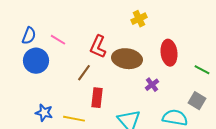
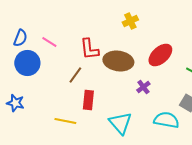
red L-shape: (98, 47) -> (89, 49), turned -30
red ellipse: (169, 53) -> (160, 55), turned 55
blue star: (44, 113) -> (15, 103), moved

